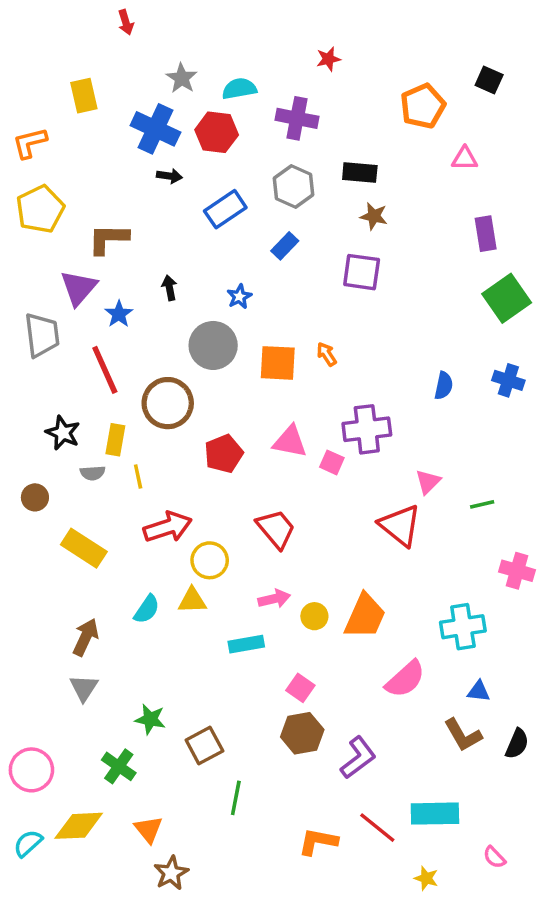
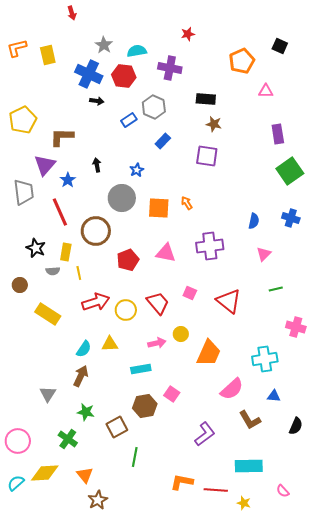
orange L-shape: (30, 143) -> (17, 48), moved
gray hexagon: (293, 186) -> (154, 107), moved
blue rectangle: (225, 209) -> (129, 120), size x0.7
pink square: (332, 462) -> (190, 293), moved
pink triangle: (428, 482) -> (264, 254), moved
yellow circle: (210, 560) -> (126, 310), moved
yellow circle: (314, 616) -> (181, 334), moved
brown arrow: (86, 637) -> (81, 376), moved
brown hexagon: (302, 733) -> (145, 406), moved
brown L-shape: (463, 735) -> (250, 420), moved
red line: (377, 828) -> (216, 490), moved, turned -35

